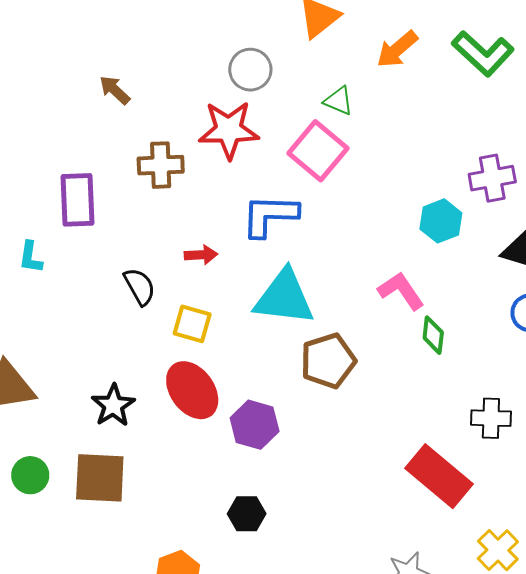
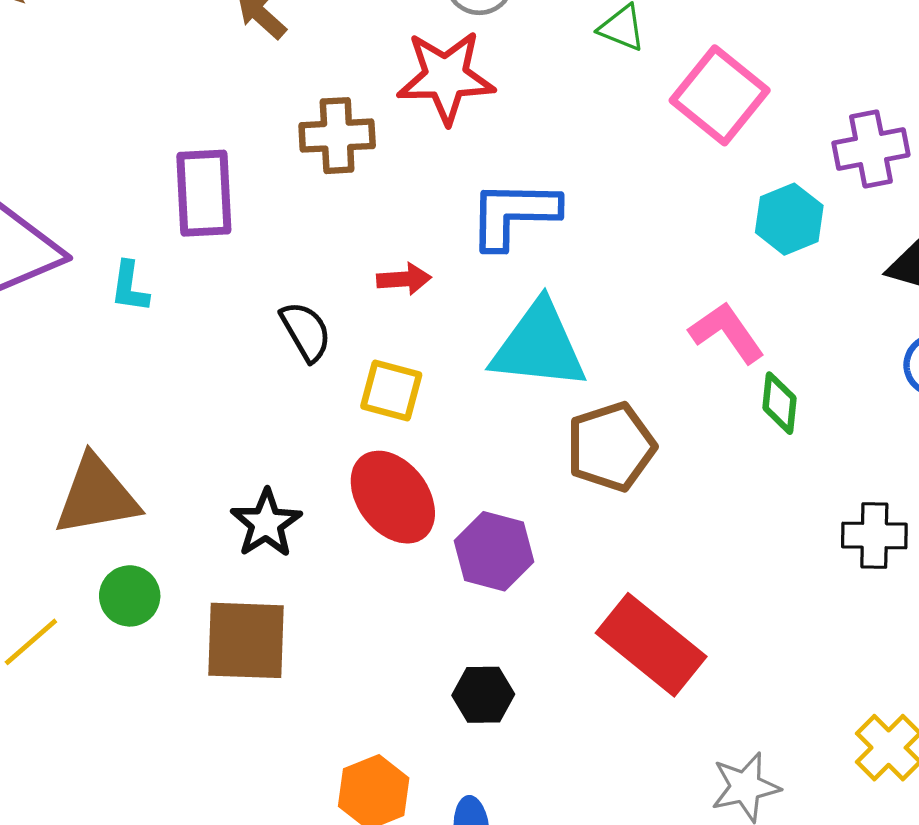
pink square: (318, 151) -> (720, 95), moved
green circle: (30, 475) -> (130, 596), moved
red rectangle: (439, 476) -> (651, 645), moved

